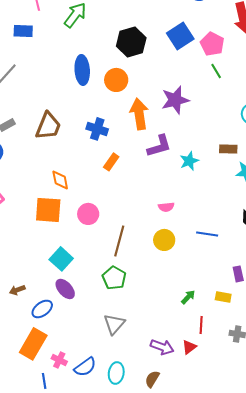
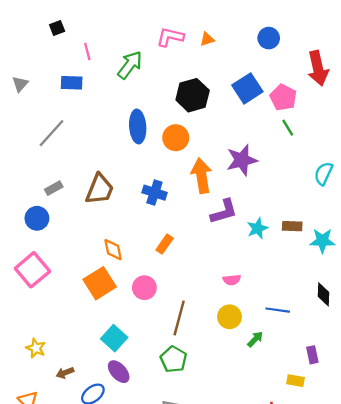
brown rectangle: (228, 149) -> (292, 226), moved
orange rectangle: (111, 162) -> (165, 244), moved
orange square: (48, 210) -> (100, 283), turned -36
green arrow: (188, 297) -> (255, 339), moved

